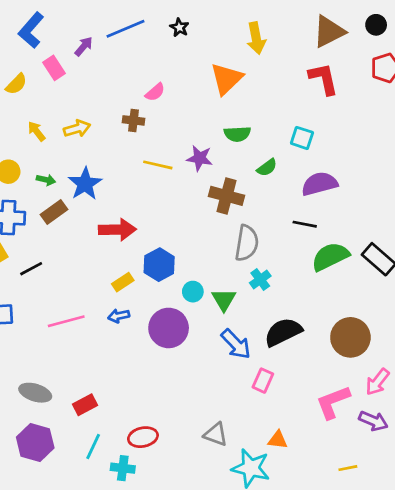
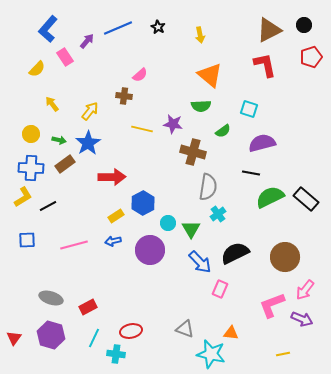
yellow arrow: (256, 38) -> (200, 35), moved, size x0.7
orange triangle: (227, 79) -> (210, 75), moved, turned -36
yellow arrow: (77, 129) -> (90, 111), moved, turned -36

